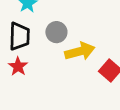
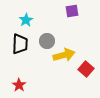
red star: (18, 66) -> (19, 85), moved

